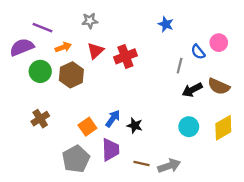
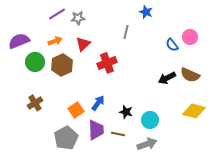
blue star: (166, 24) -> (146, 12), moved
purple line: (43, 28) -> (57, 14), moved, turned -54
red cross: (125, 56) -> (107, 63), moved
gray line: (180, 66) -> (126, 32), moved
black star: (135, 126) -> (126, 112), moved
cyan circle: (189, 127) -> (150, 120), moved
yellow diamond: (223, 128) -> (194, 111), turned 45
brown line: (142, 164) -> (118, 134), moved

